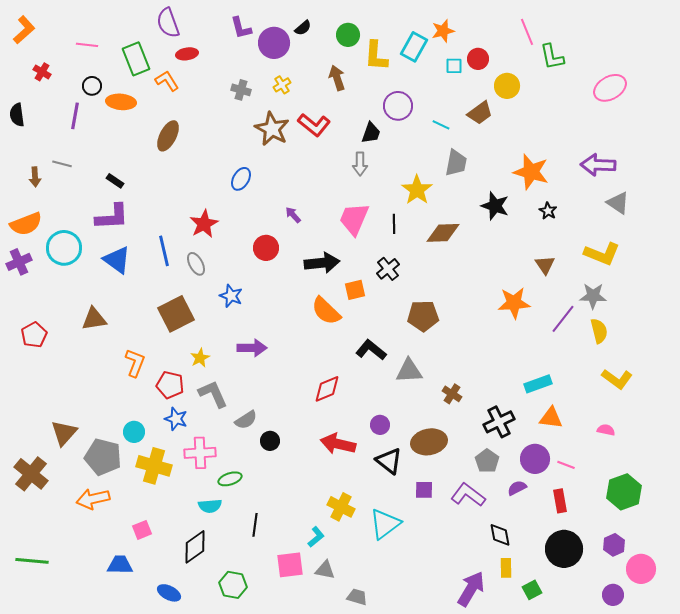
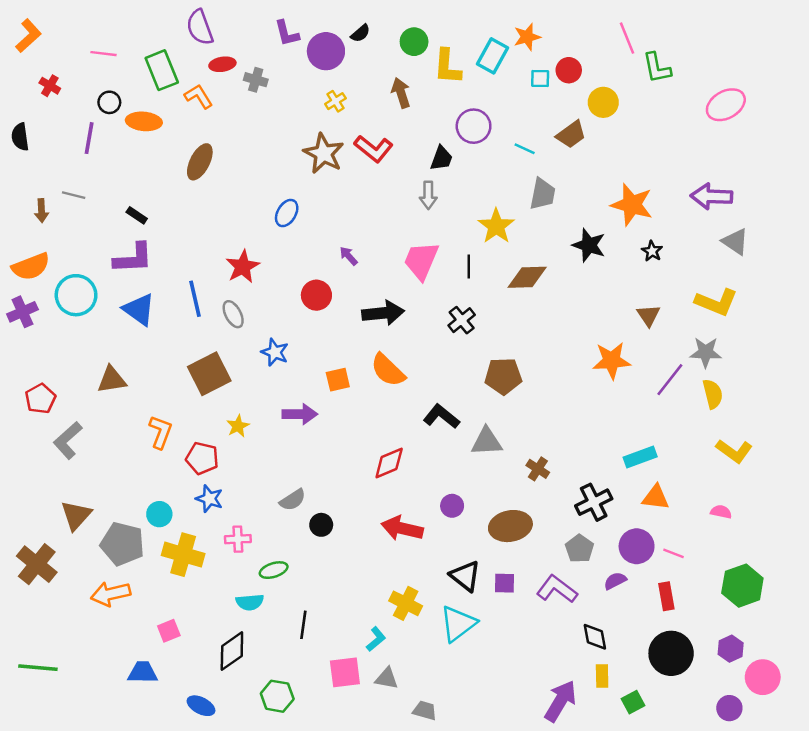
gray cross: (241, 90) -> (256, 80), moved
orange square: (355, 290) -> (338, 380), moved
gray L-shape: (213, 394) -> (68, 440), moved, turned -108
pink cross: (200, 453) -> (238, 539), size x0.7
black triangle: (389, 461) -> (465, 576), moved

